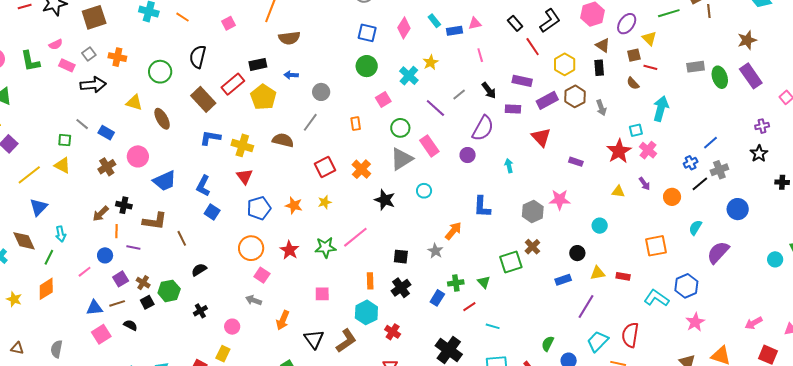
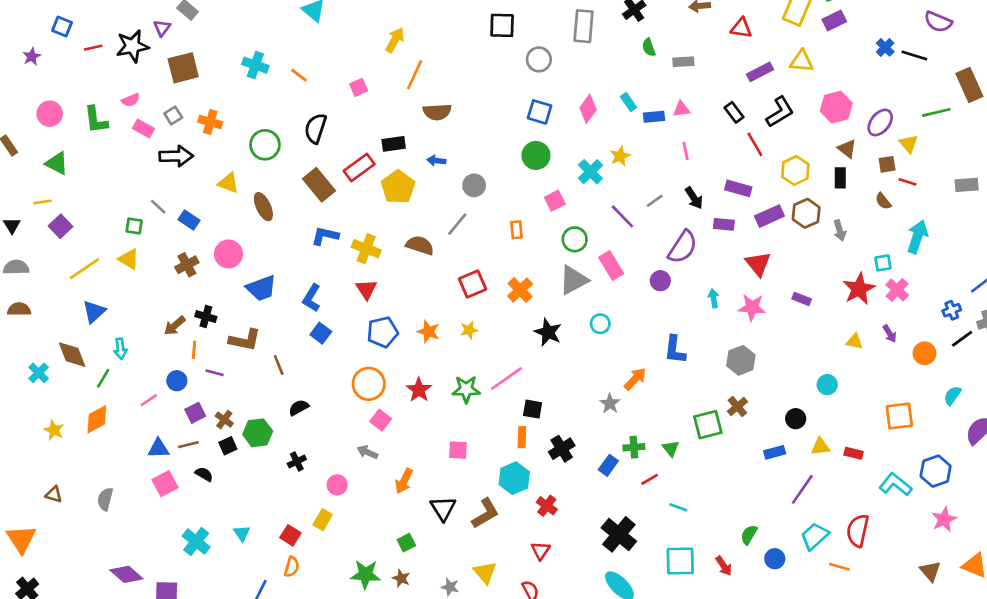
pink star: (560, 200) -> (752, 307), moved
black square: (401, 257) -> (533, 409), moved

